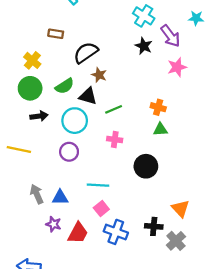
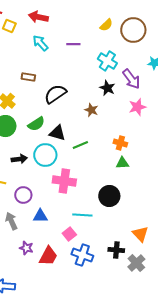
brown star: (99, 75) -> (91, 110), moved
black arrow: (39, 116) -> (19, 159), moved
pink cross: (115, 140) -> (64, 181), moved, size x1.6
purple circle: (69, 152) -> (23, 195), moved
cyan line: (98, 185) -> (82, 215), moved
blue triangle: (60, 197) -> (40, 216), moved

